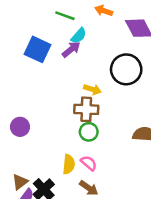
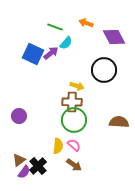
purple arrow: (71, 49) -> (51, 53), moved
green circle: (89, 132) -> (74, 120), size x1.6

